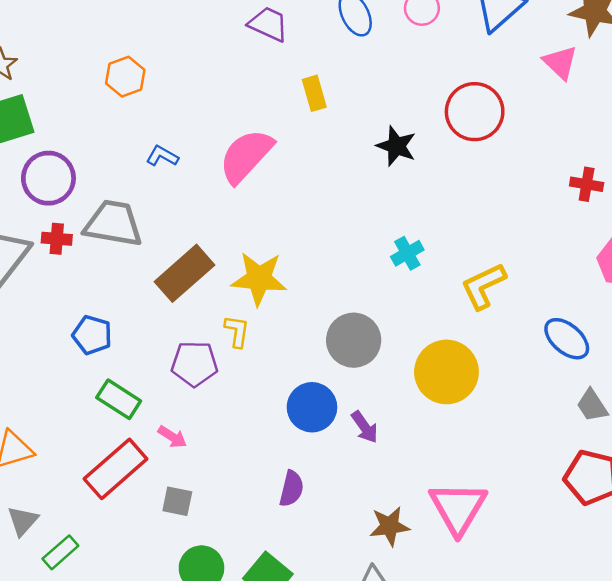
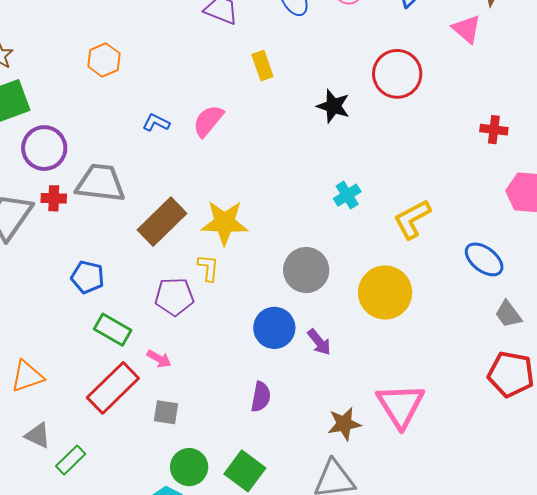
blue L-shape: (162, 156) -> (156, 123), moved
pink semicircle: (246, 156) -> (208, 121), size x0.7
gray triangle: (23, 521) -> (38, 435), turned -44

